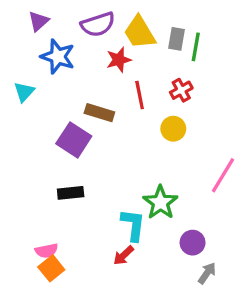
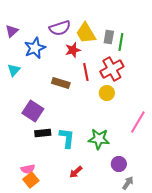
purple triangle: (39, 21) -> (12, 31), moved
blue star: (58, 57) -> (35, 48), turned 30
red cross: (181, 90) -> (112, 69), size x1.6
purple square: (74, 140) -> (33, 111), moved
green star: (160, 202) -> (99, 139), turned -30
cyan L-shape: (133, 225) -> (67, 138), moved

